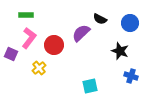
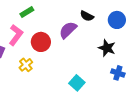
green rectangle: (26, 15) -> (27, 12), moved, turned -32
cyan square: (90, 86) -> (77, 83), turned -35

